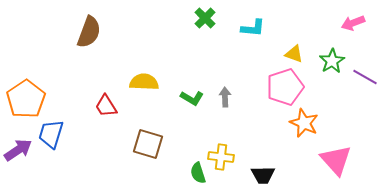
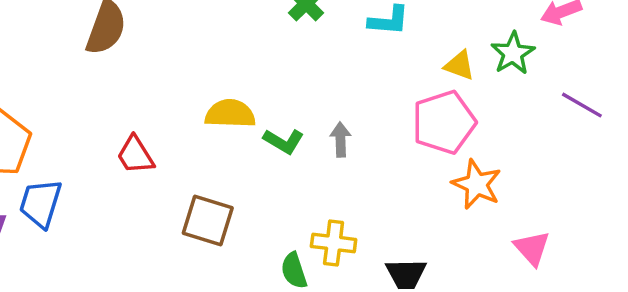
green star: (332, 61) -> (513, 53), moved
yellow semicircle: (144, 82) -> (230, 114), moved
pink triangle: (336, 160) -> (532, 248), size x0.7

